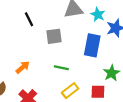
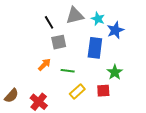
black line: (29, 19) -> (49, 22), moved
orange arrow: (23, 67) -> (44, 65), moved

